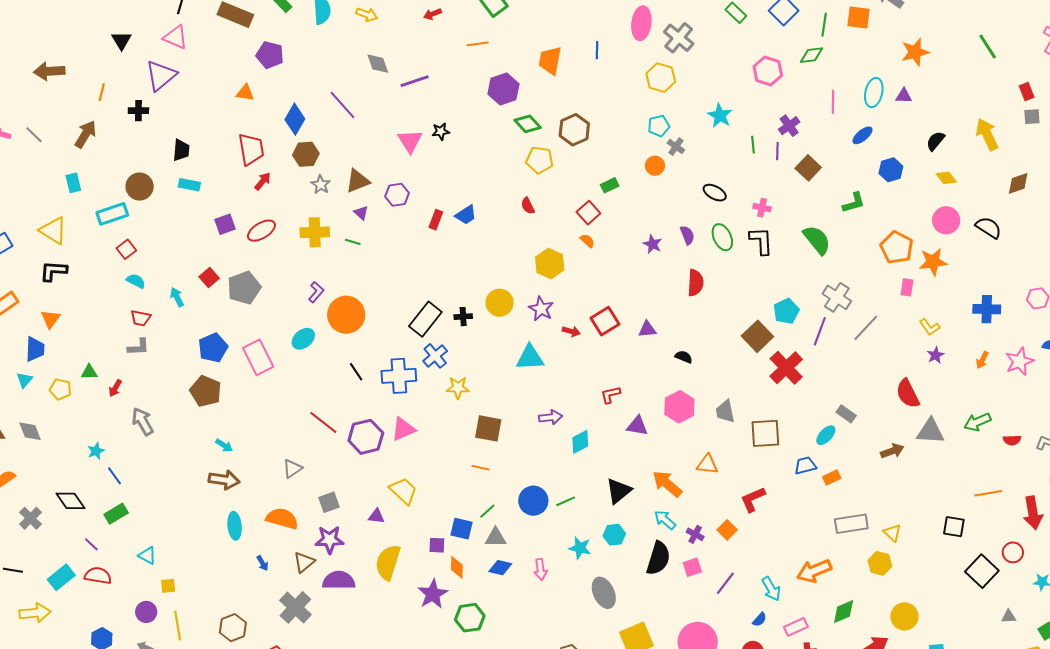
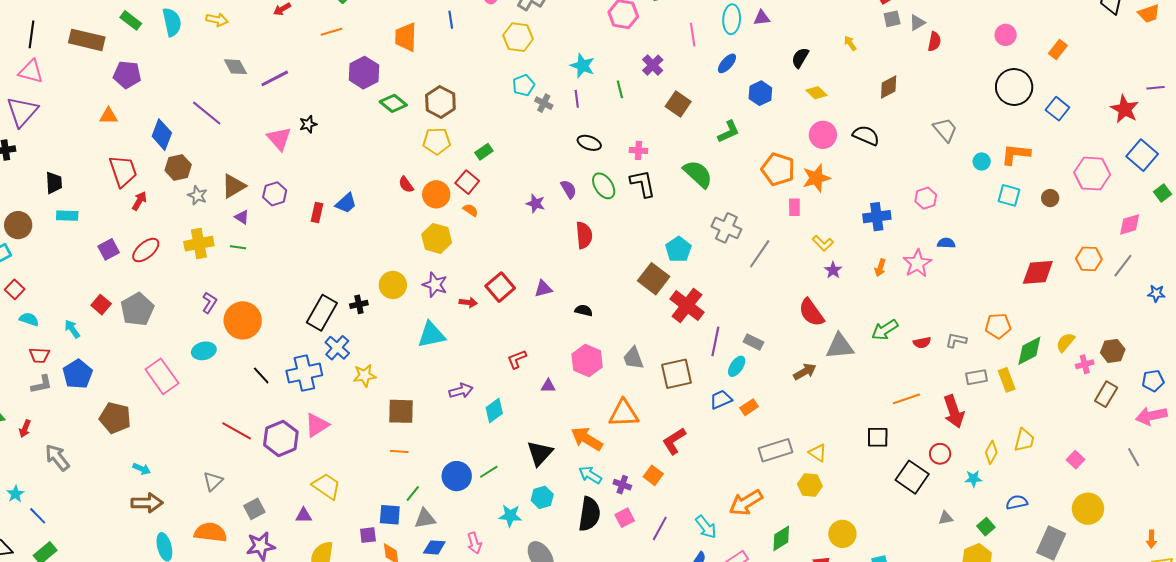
yellow arrow: (987, 134) -> (850, 43), size x0.5
purple line: (777, 151) -> (577, 99), moved
yellow pentagon: (540, 160) -> (437, 141), moved
orange circle: (655, 166) -> (436, 194), moved, size x1.4
purple line: (820, 331) -> (715, 341), moved
cyan ellipse: (303, 339) -> (204, 351), turned 35
blue pentagon: (213, 348) -> (78, 374), moved
purple triangle: (637, 426) -> (548, 386), size x0.7
orange triangle: (707, 464) -> (624, 413), size x1.4

